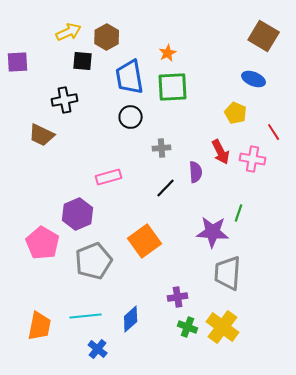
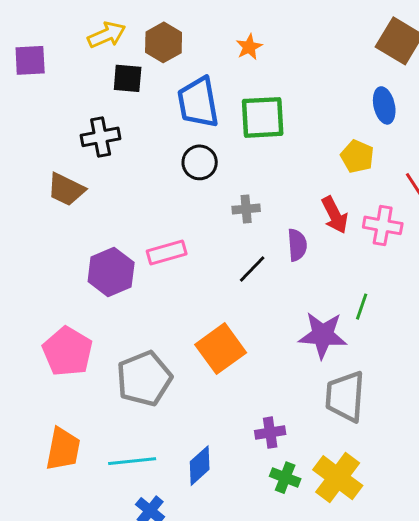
orange star: (168, 53) -> (249, 47), moved
purple square: (18, 62) -> (30, 60), moved
blue ellipse: (254, 79) -> (384, 105), turned 55
purple hexagon: (78, 214) -> (111, 272), moved
orange trapezoid: (40, 326) -> (63, 449), moved

